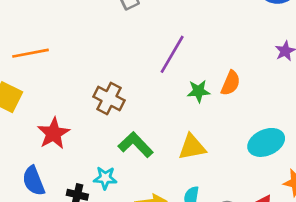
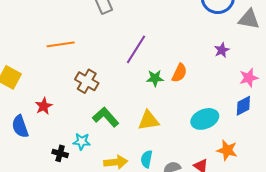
orange line: (30, 53) -> (61, 44), moved
red star: (53, 133) -> (44, 106), size x0.7
blue semicircle: (34, 181) -> (20, 126), moved

